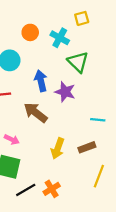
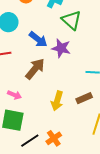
blue arrow: (41, 81) -> (38, 39), turned 144
brown arrow: (36, 112) -> (35, 69), turned 95

